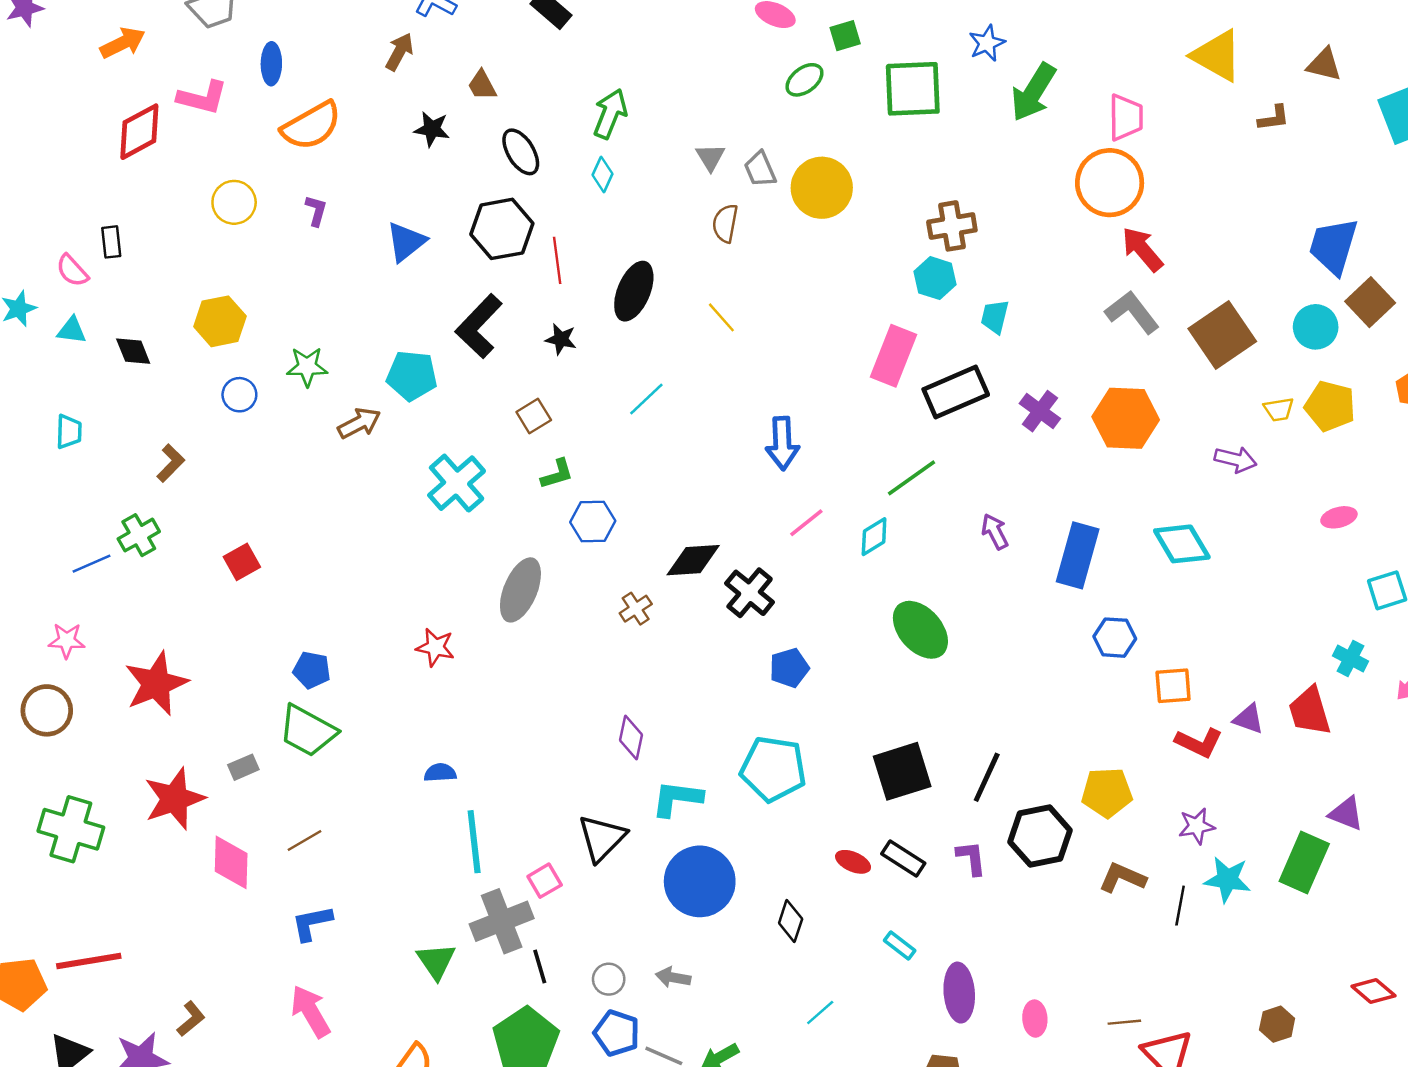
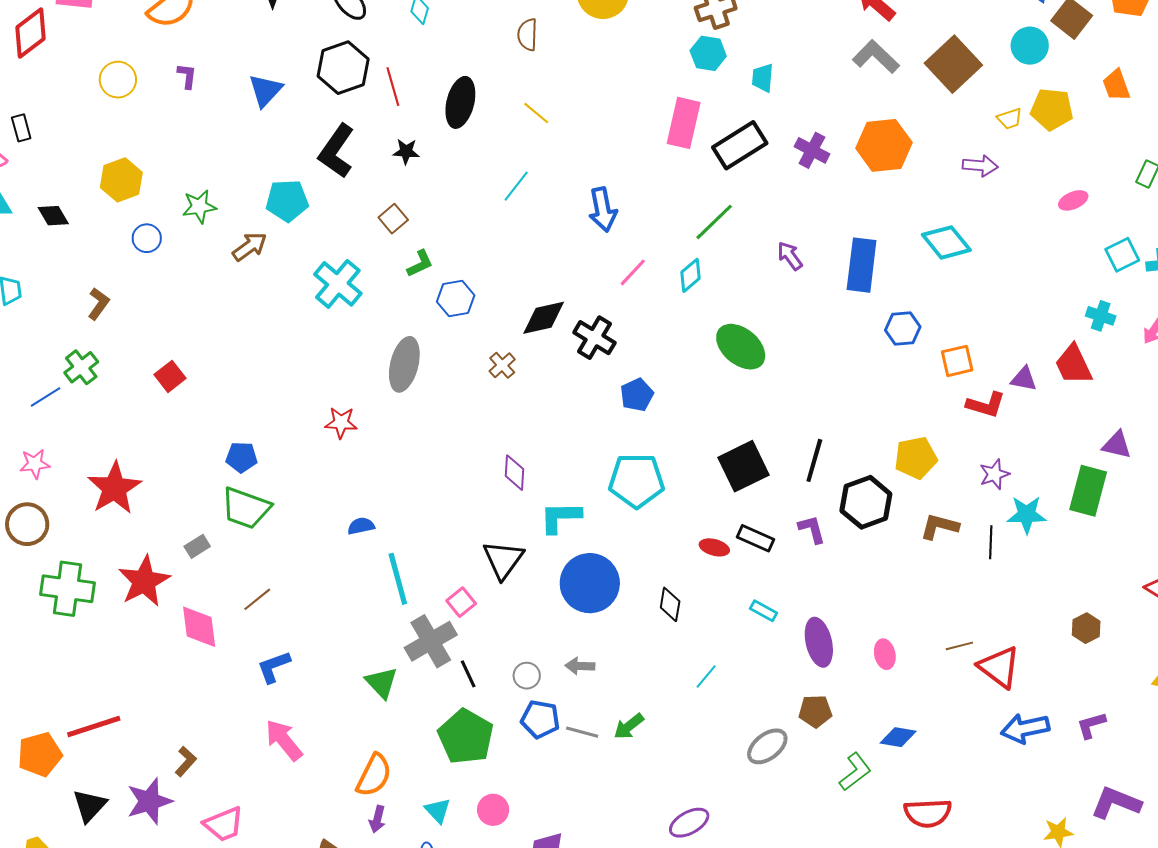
cyan line: (646, 399) -> (516, 186), moved
green cross: (71, 829) -> (67, 589), moved

